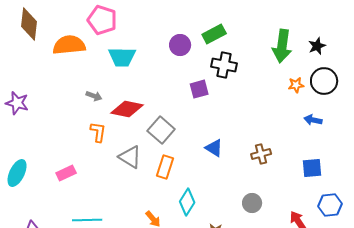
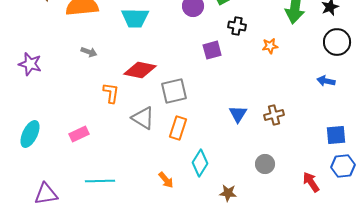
black cross: (224, 65) -> (237, 26), size x0.7
orange star: (296, 85) -> (270, 46), moved
gray arrow: (94, 96) -> (89, 52), moved
gray square: (161, 130) -> (174, 91), turned 36
blue triangle: (214, 148) -> (238, 114), moved, turned 30
blue square: (312, 168) -> (336, 135), moved

